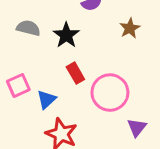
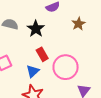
blue triangle: (46, 99) -> (33, 71), moved

